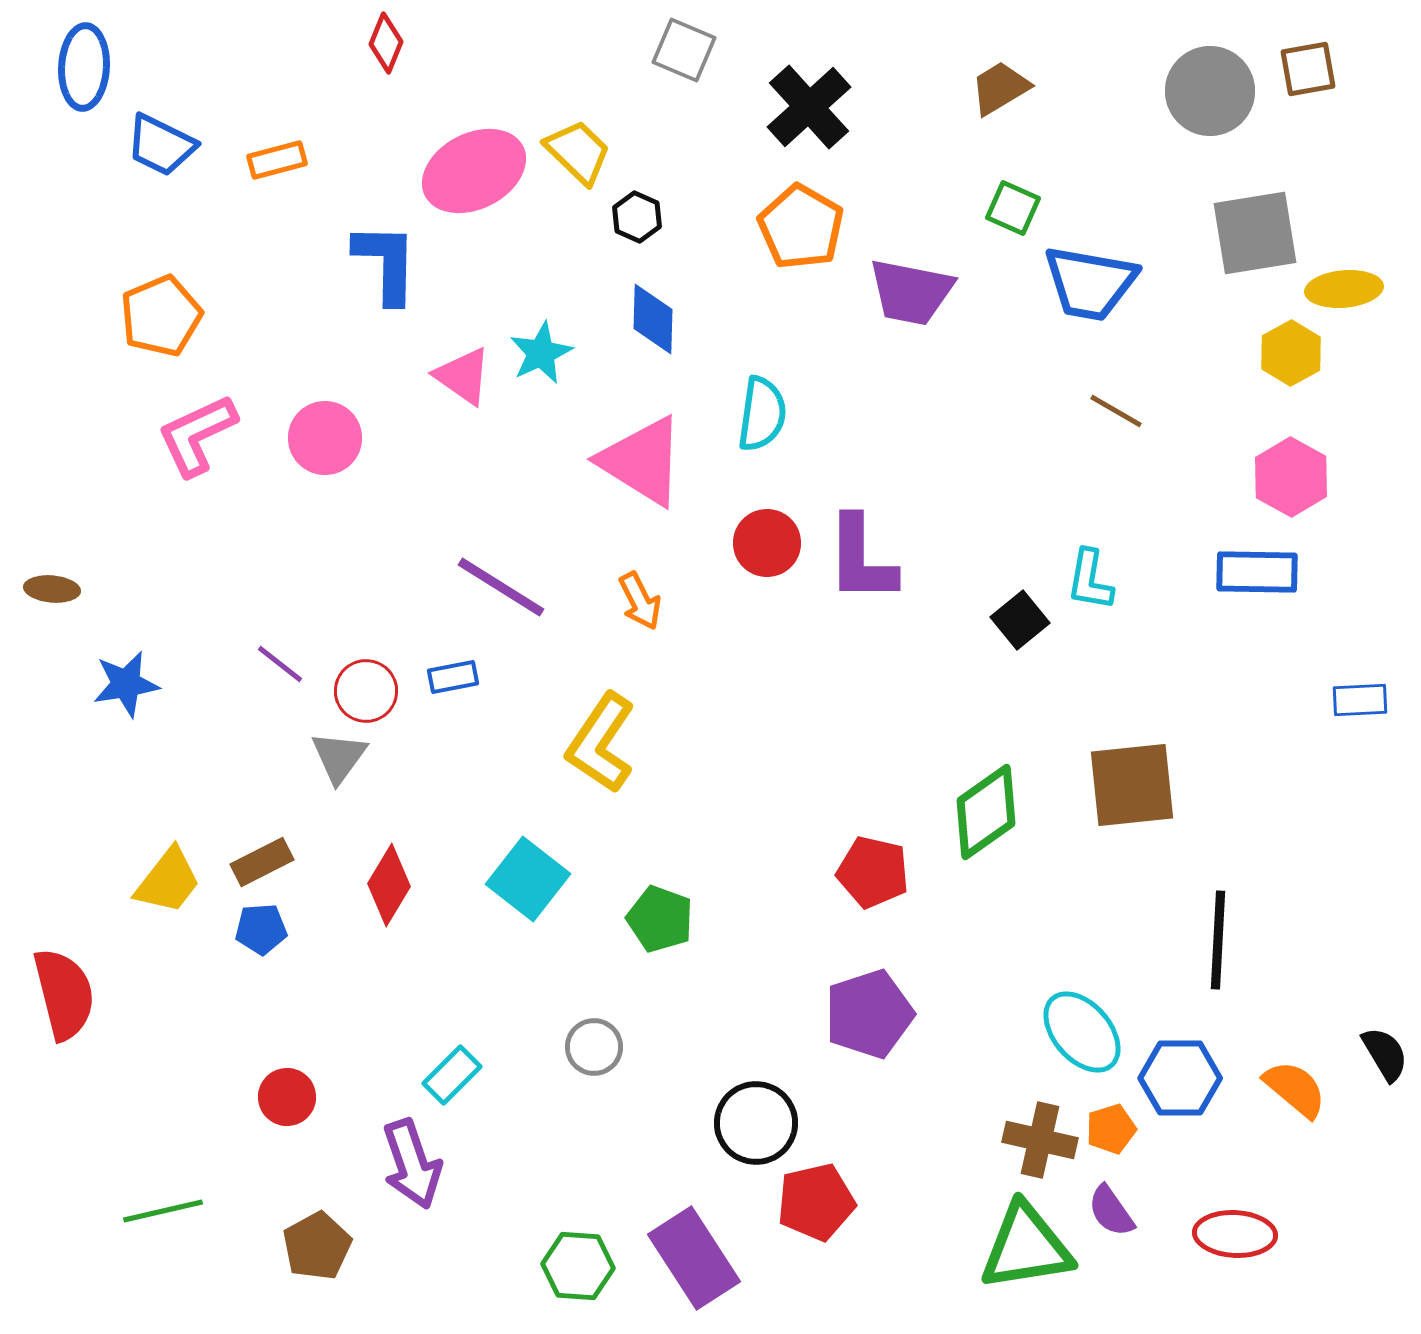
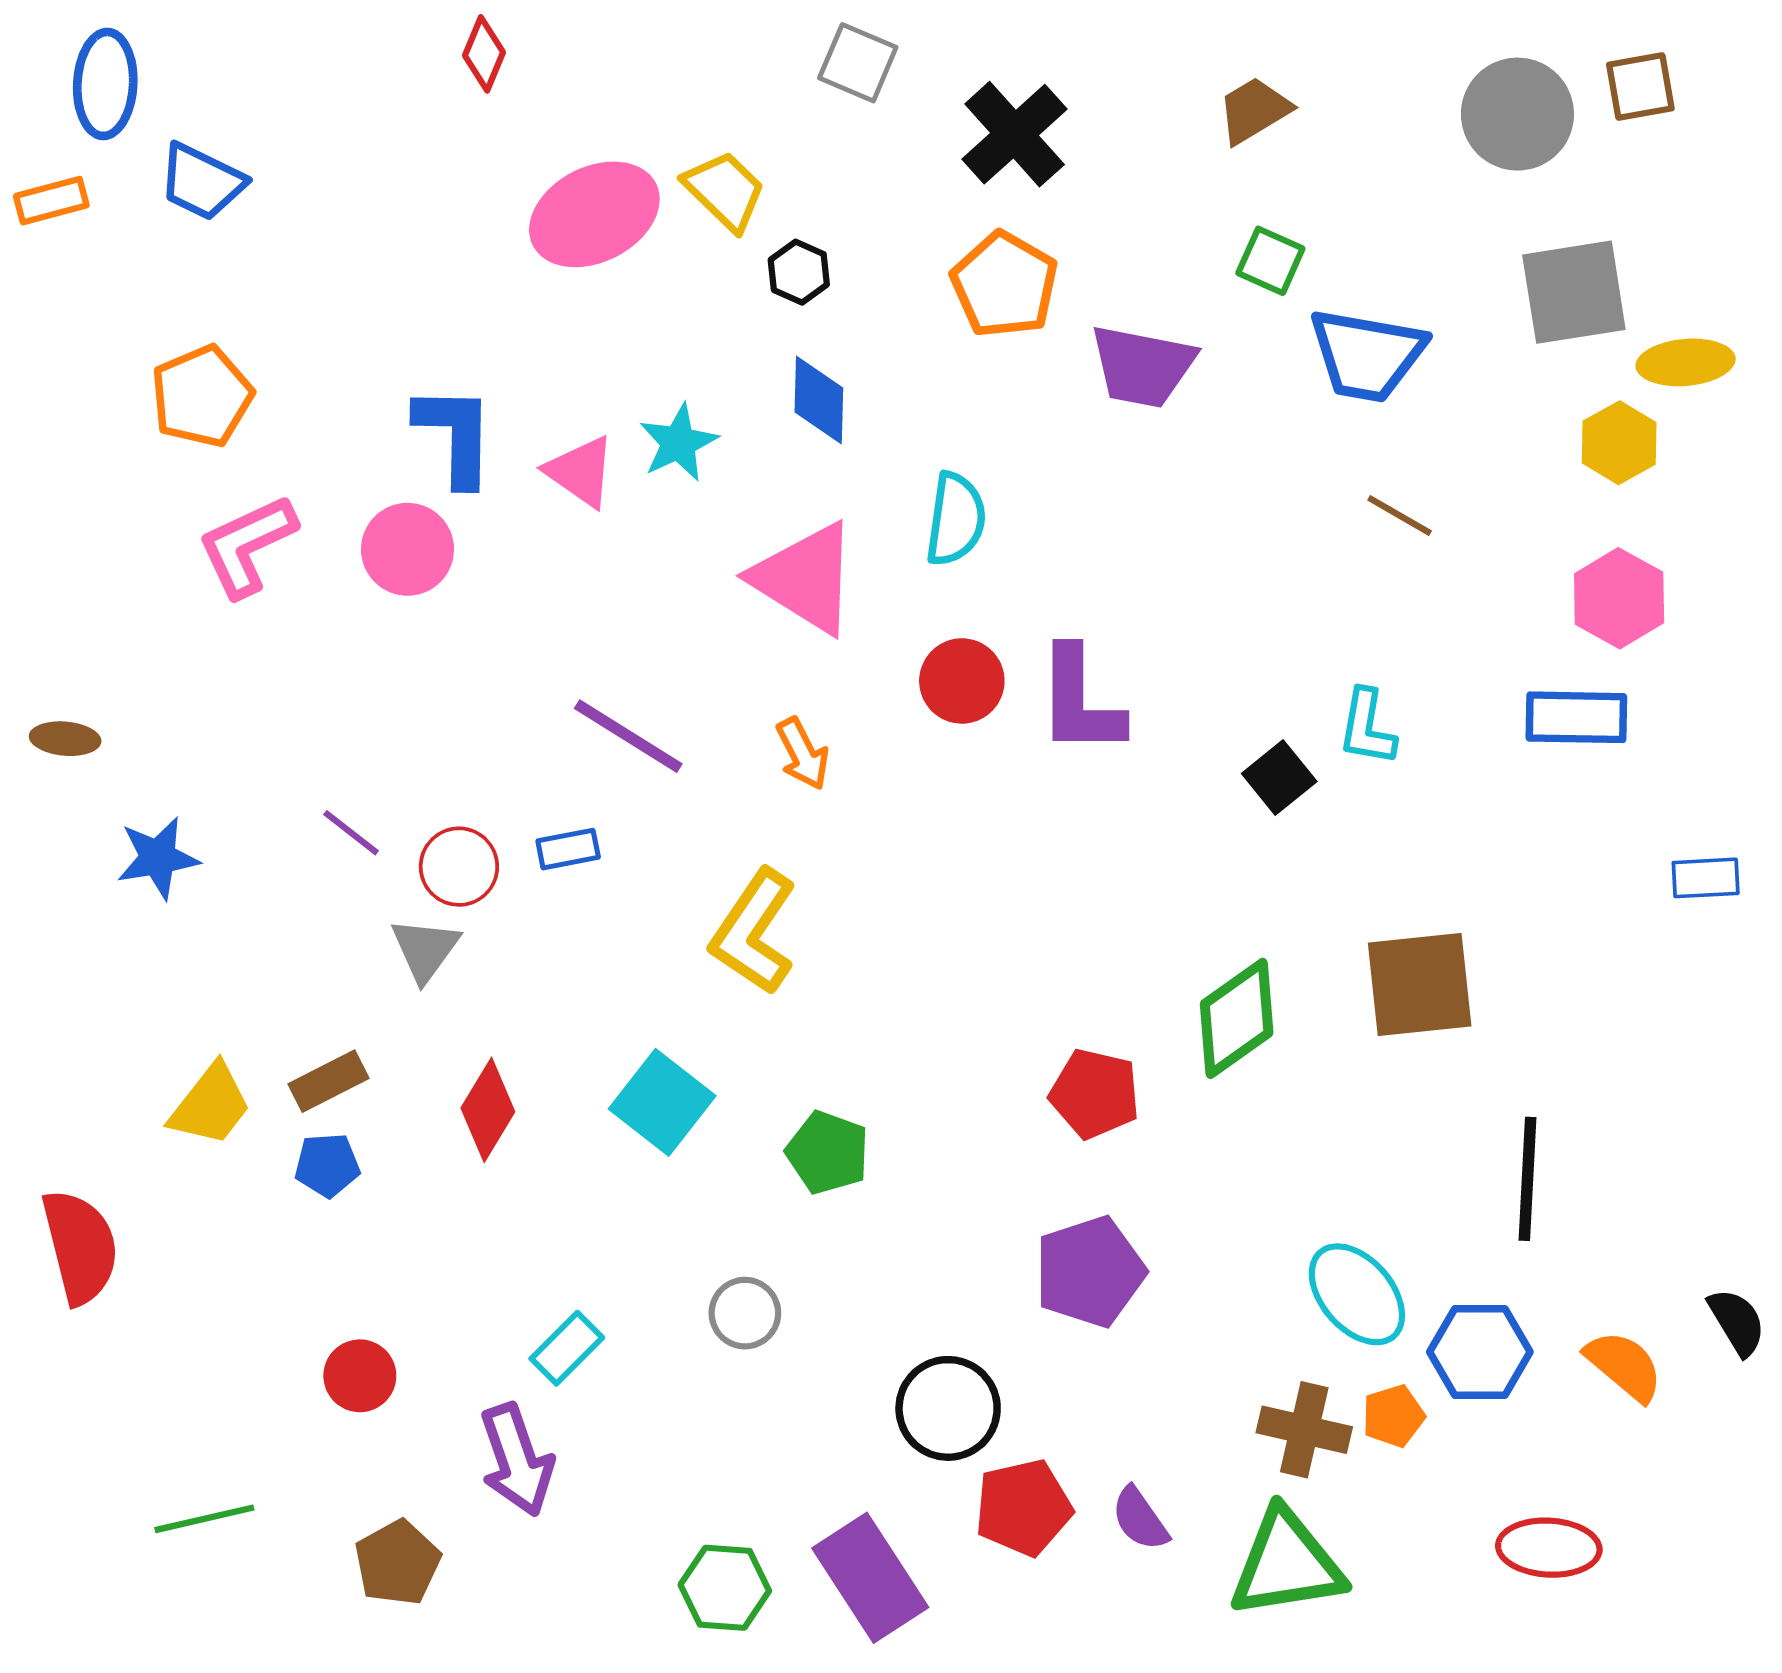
orange rectangle: (277, 160) -> (51, 201), moved
blue L-shape: (386, 263) -> (455, 435), moved
purple semicircle: (1111, 1211) -> (1140, 1519), moved

